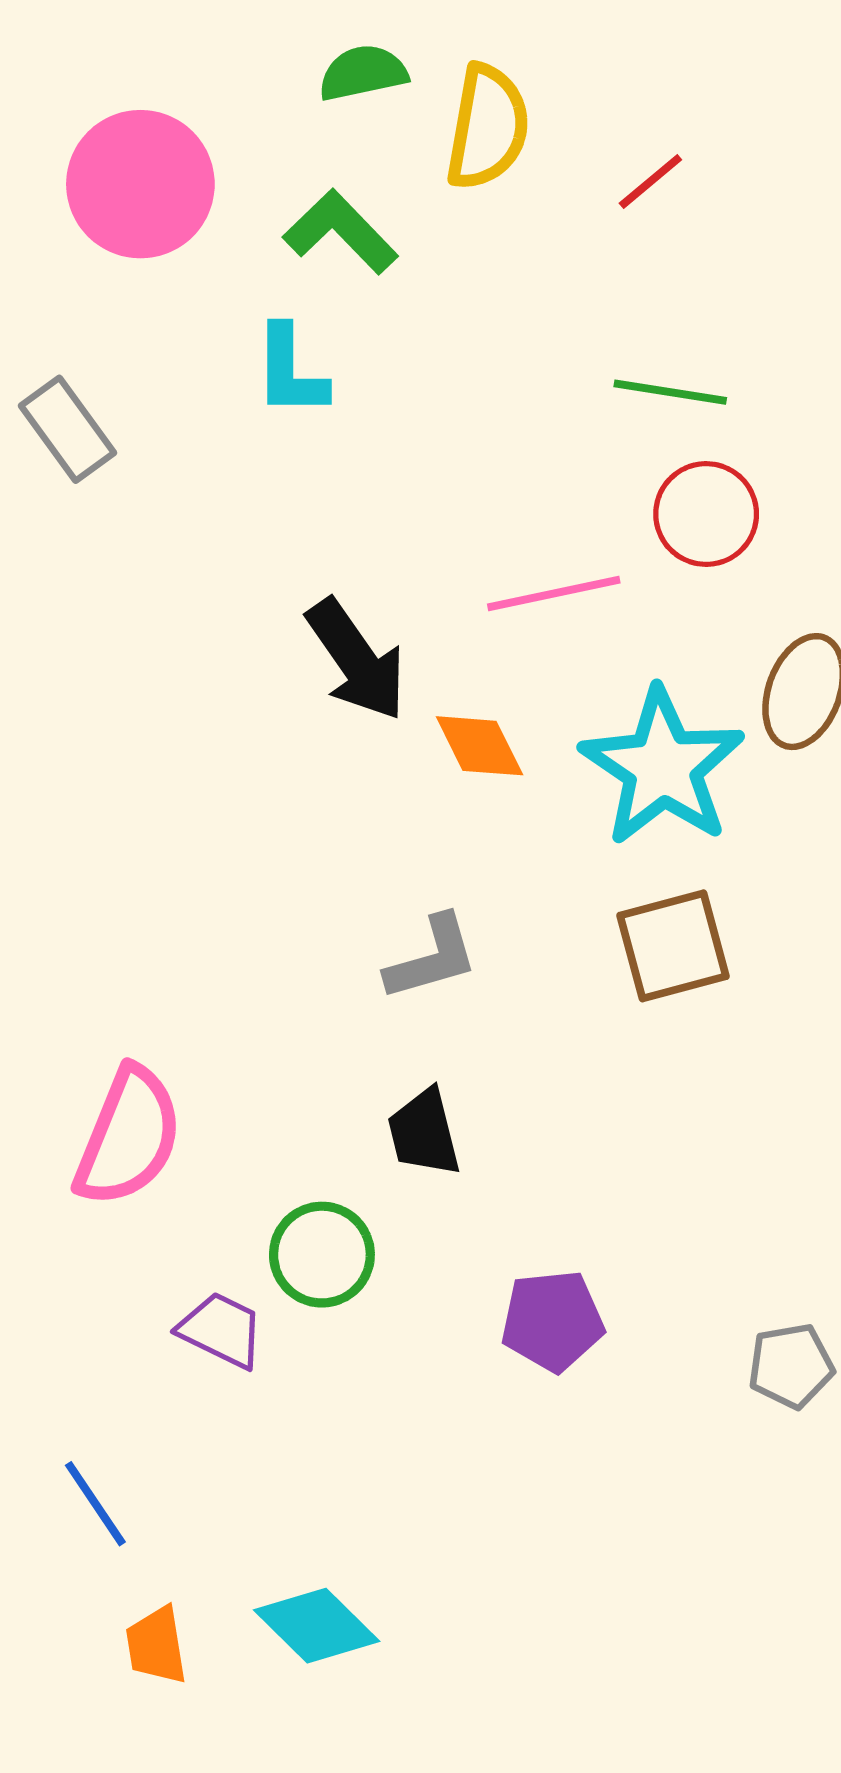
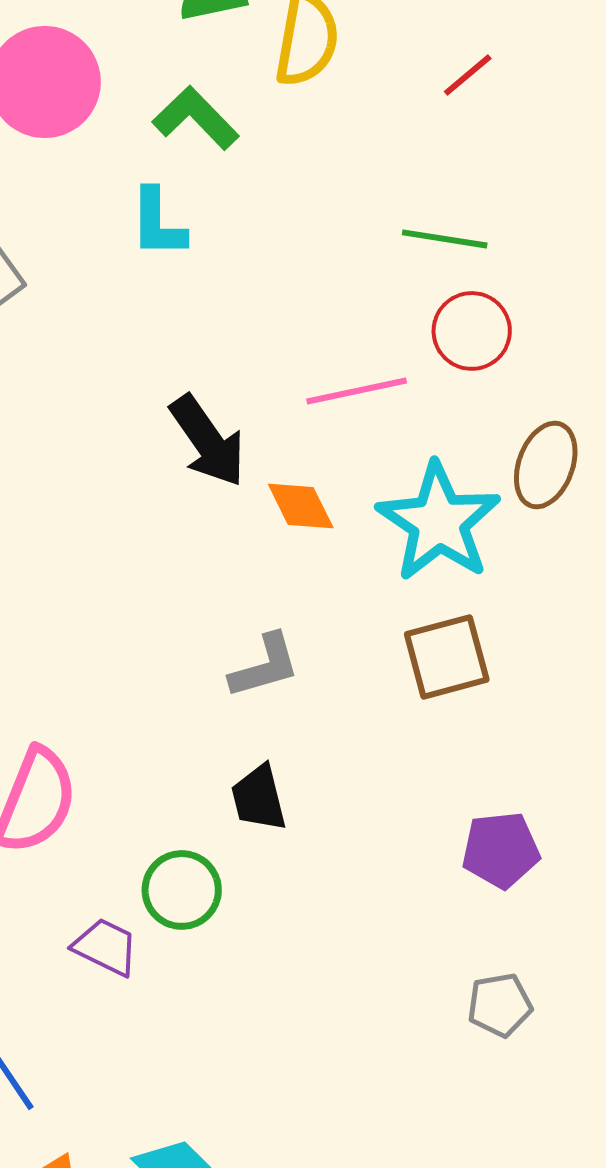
red line: (650, 181) -> (468, 75), moved
purple pentagon: (552, 1321) -> (501, 850), moved
gray pentagon: (791, 1366) -> (500, 1005), moved

